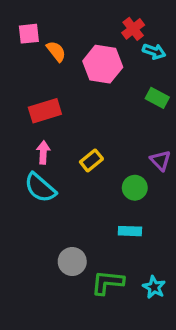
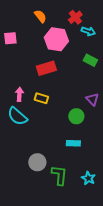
pink square: (29, 34) -> (10, 38), moved
orange semicircle: (56, 51) -> (40, 16), moved
red rectangle: (45, 111) -> (46, 68), moved
yellow rectangle: (91, 160) -> (41, 98), moved, turned 56
green L-shape: (107, 282) -> (59, 175), turned 90

